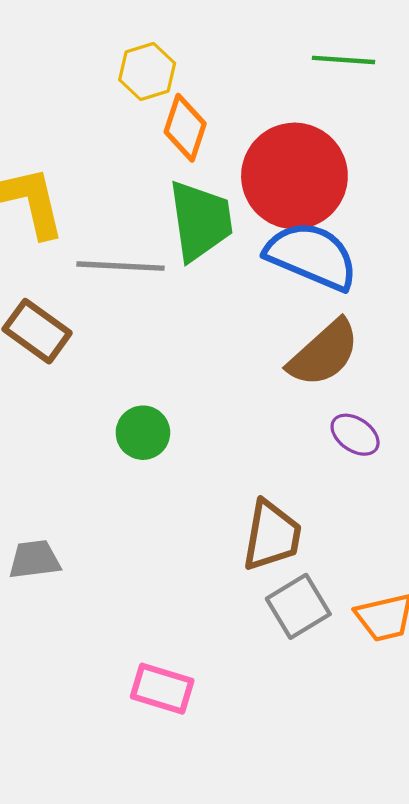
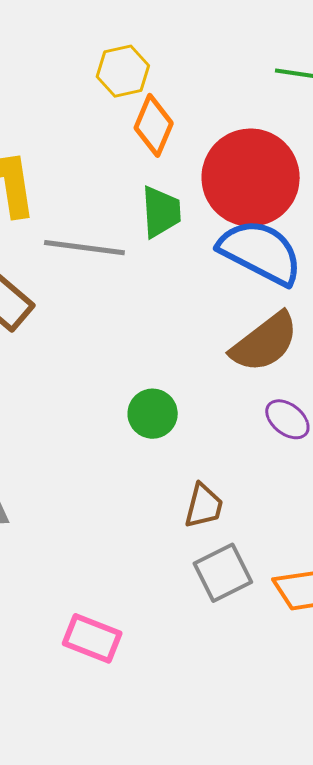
green trapezoid: (200, 221) -> (161, 212), size x0.7
green circle: (143, 433) -> (153, 414), moved
brown trapezoid: (272, 536) -> (204, 506), size x0.7

